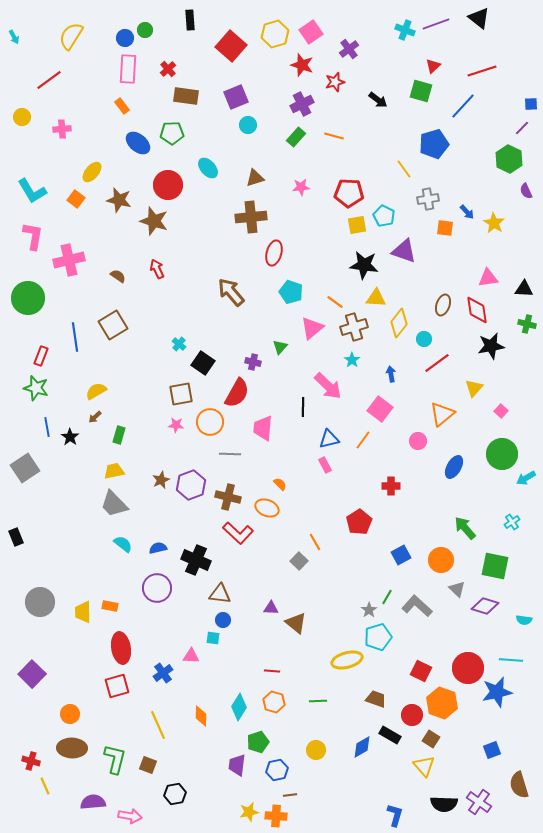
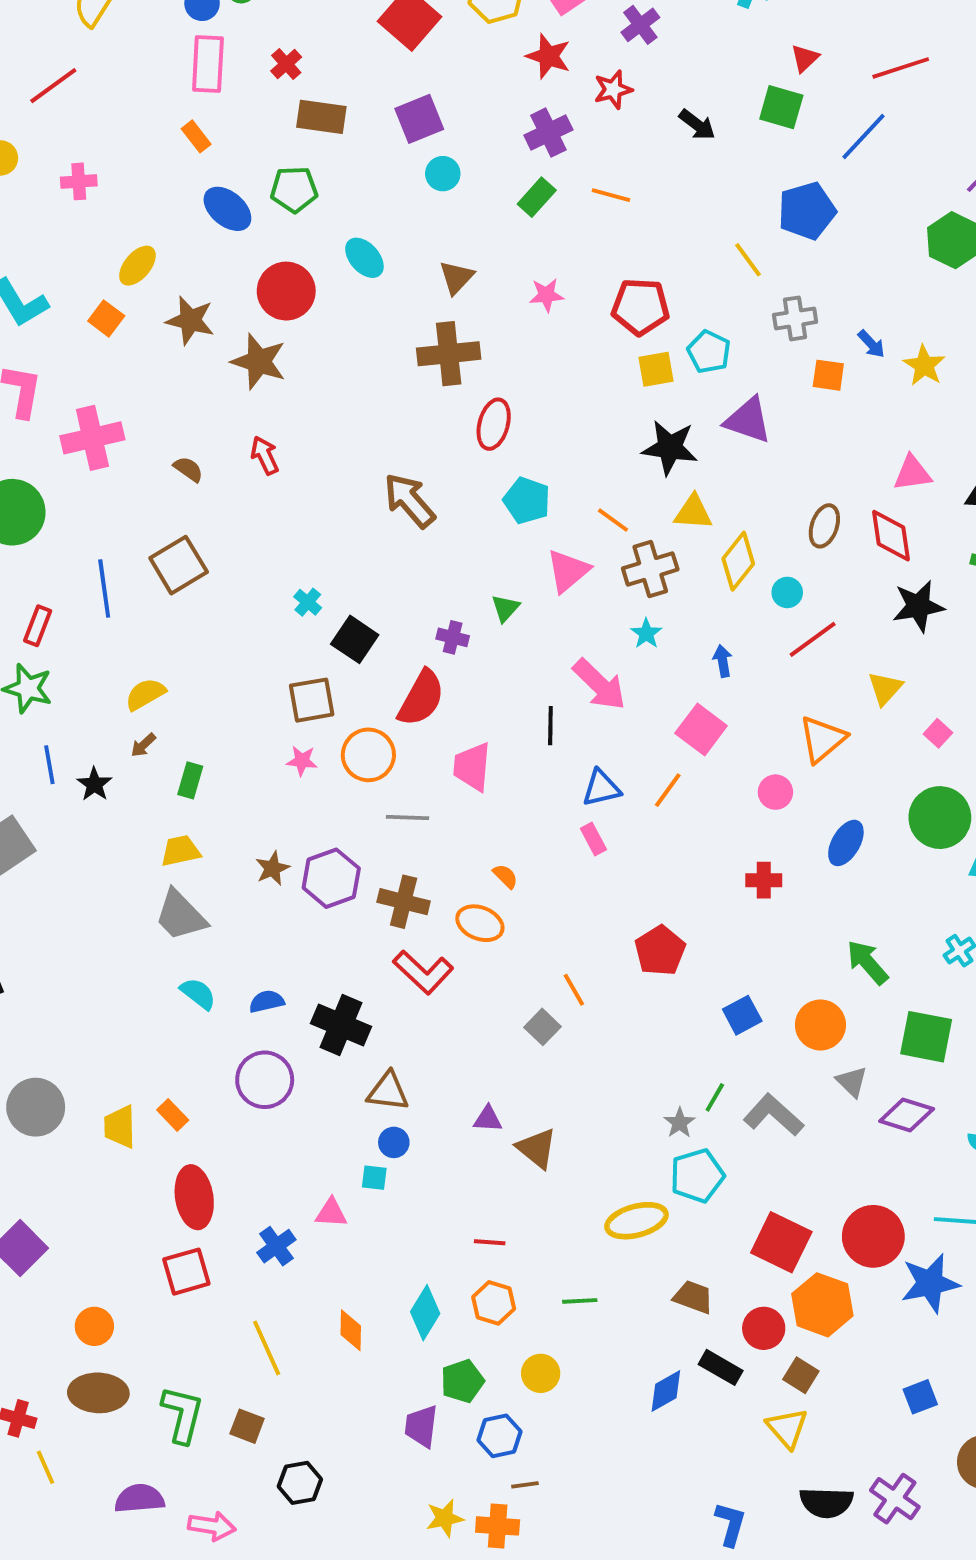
brown triangle: (255, 178) -> (456, 277), turned -30
red cross: (391, 486) -> (764, 880), moved
orange rectangle: (110, 606) -> (173, 1115), turned 35
red square: (421, 671) -> (781, 1242), size x1.4
yellow circle: (316, 750) -> (541, 1373), moved

